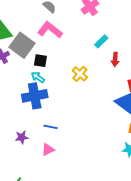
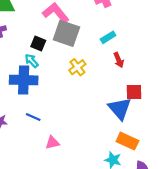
gray square: (22, 45) -> (66, 33), moved, turned -30
red arrow: (115, 59) -> (119, 60), turned -40
pink triangle: (48, 150) -> (52, 143), moved

